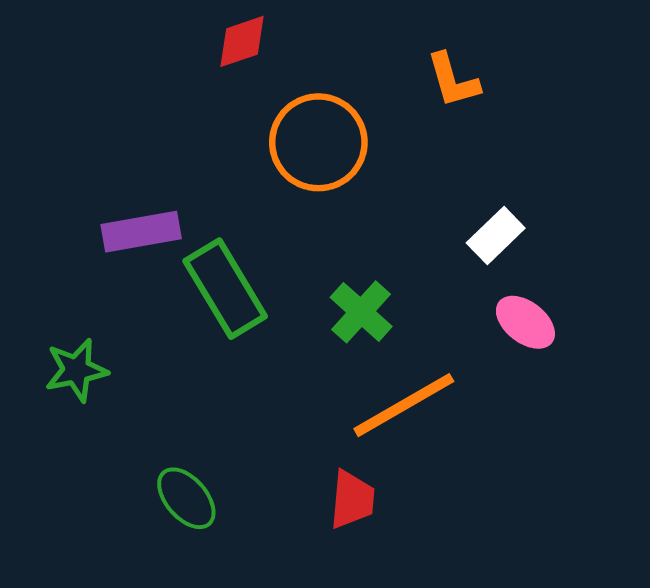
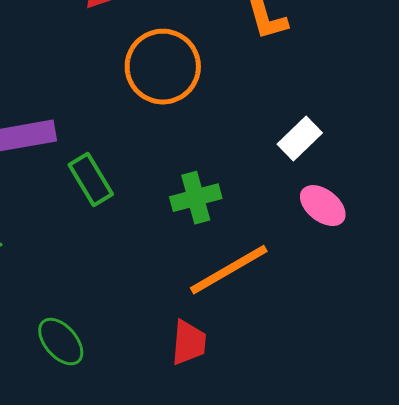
green rectangle: (225, 289) -> (91, 180), size x0.7
green cross: (361, 312) -> (196, 198), turned 33

